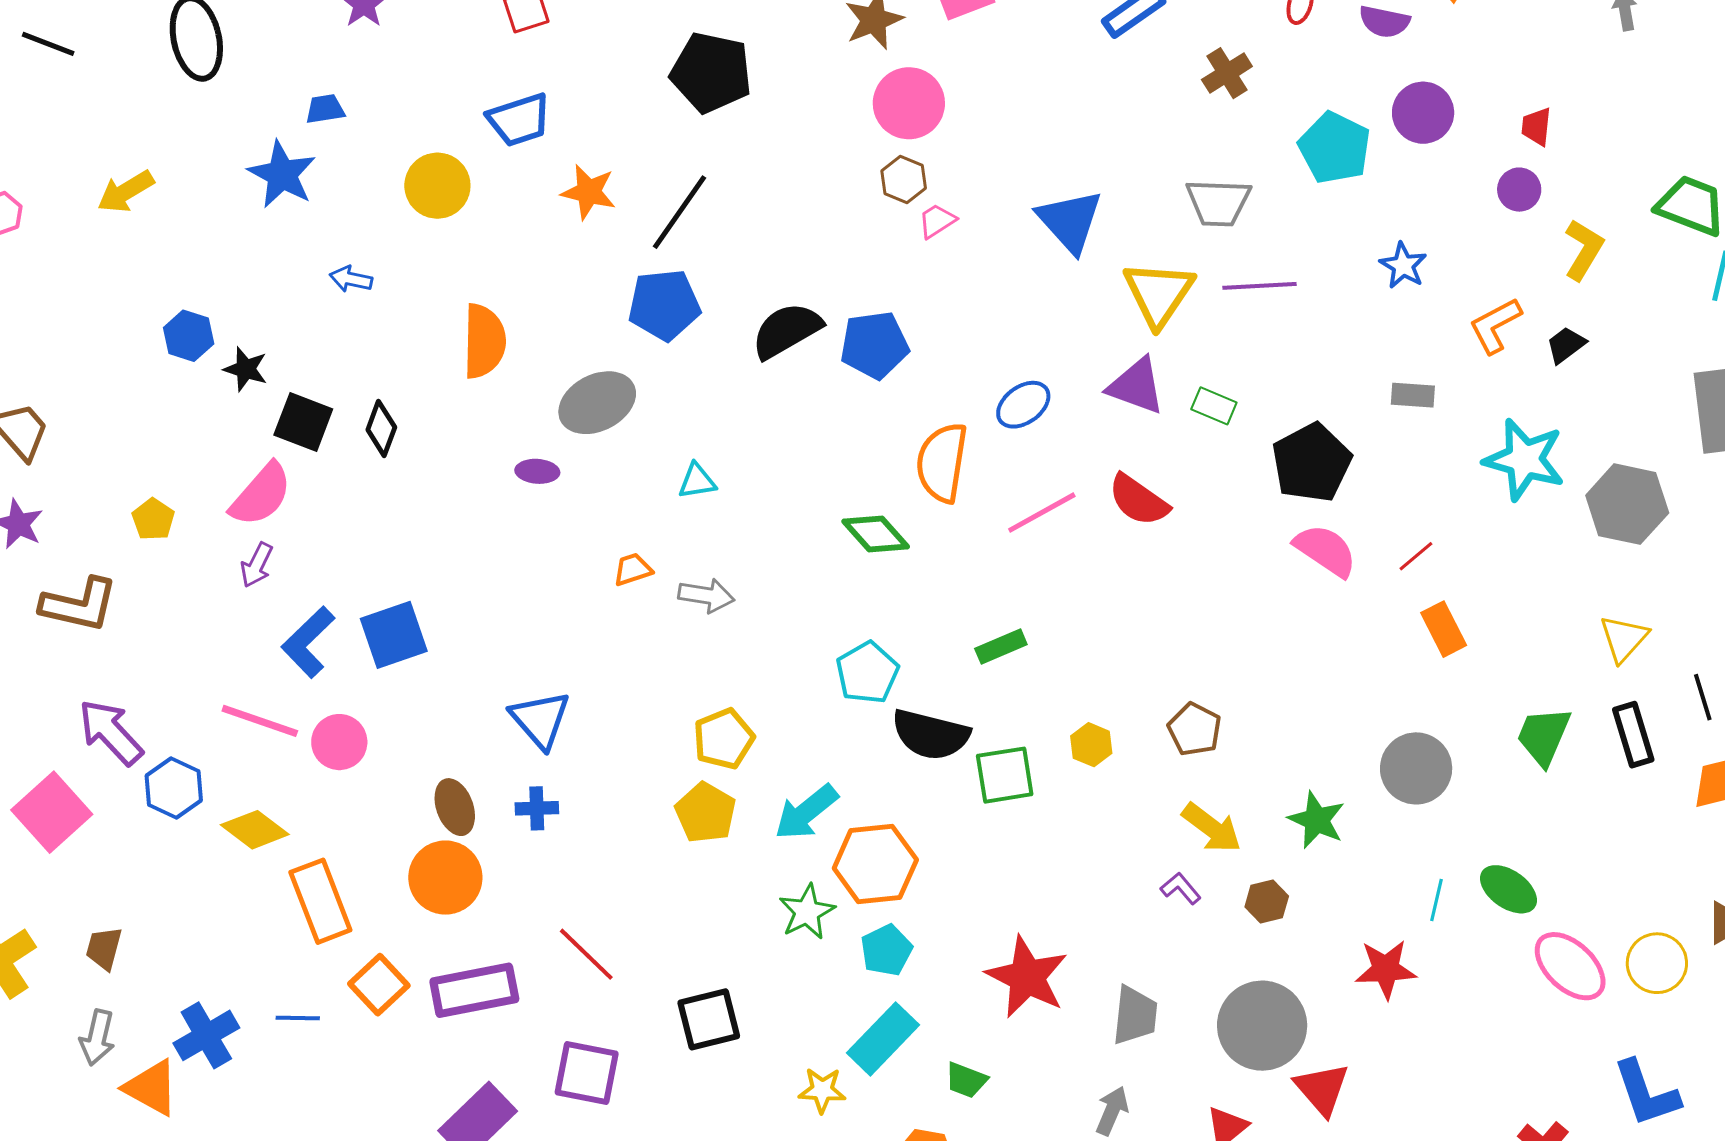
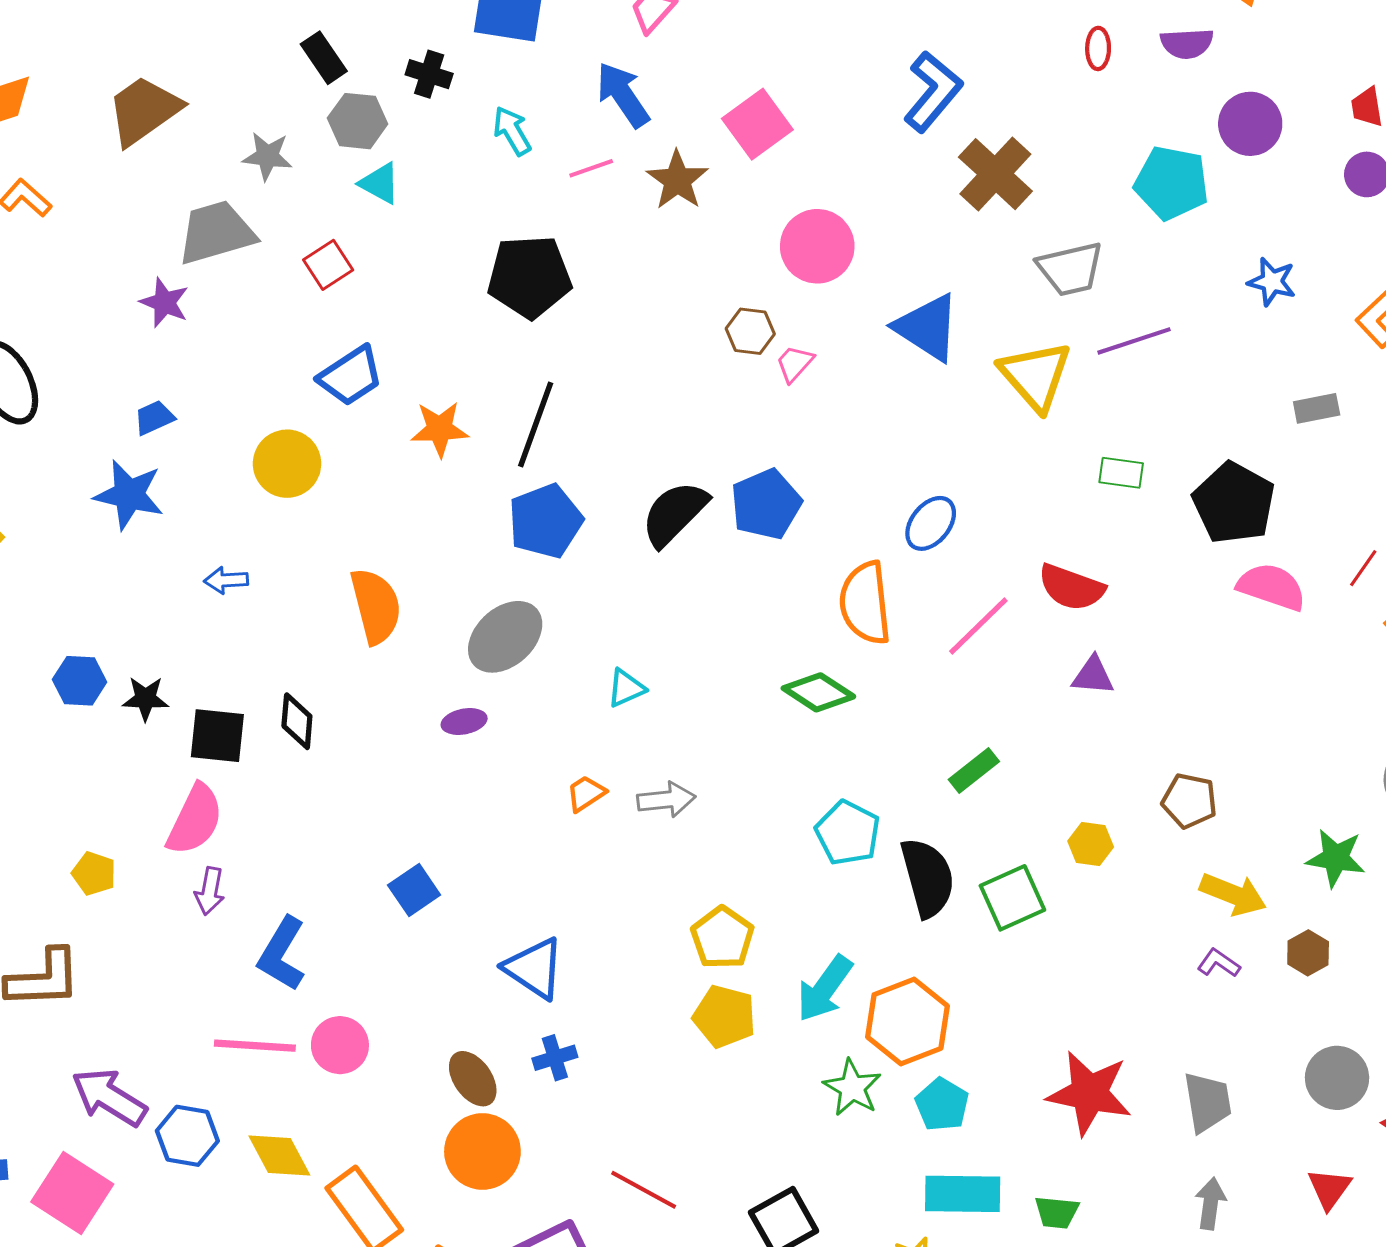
brown cross: (1227, 73) -> (995, 174), moved, size x1.5
pink circle: (909, 103) -> (817, 246), moved
purple triangle: (1136, 386) -> (1093, 676), moved, size x0.7
blue square: (394, 635) -> (414, 890), moved, size x0.7
black semicircle: (931, 735) -> (928, 878), turned -104
yellow diamond: (255, 830) -> (279, 1155), turned 40
gray circle: (1262, 1026) -> (1337, 1078), size x0.7
cyan rectangle: (883, 1039) -> (963, 1194), turned 62

